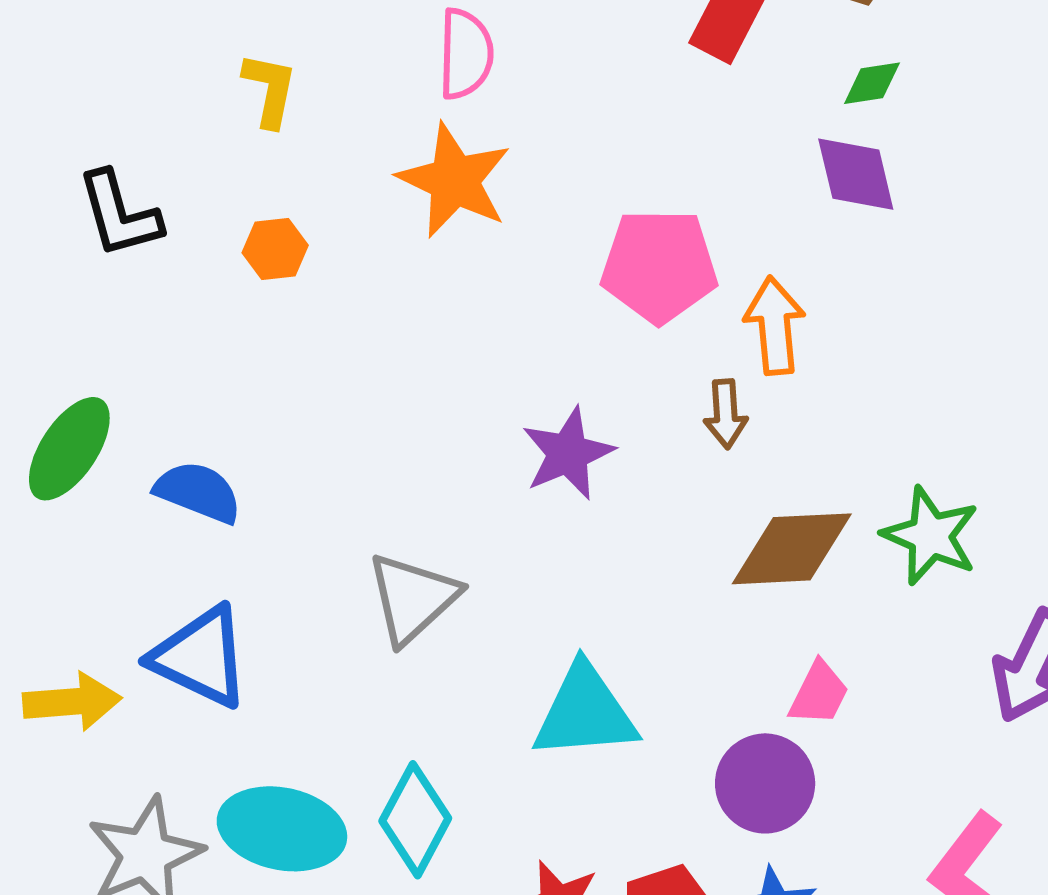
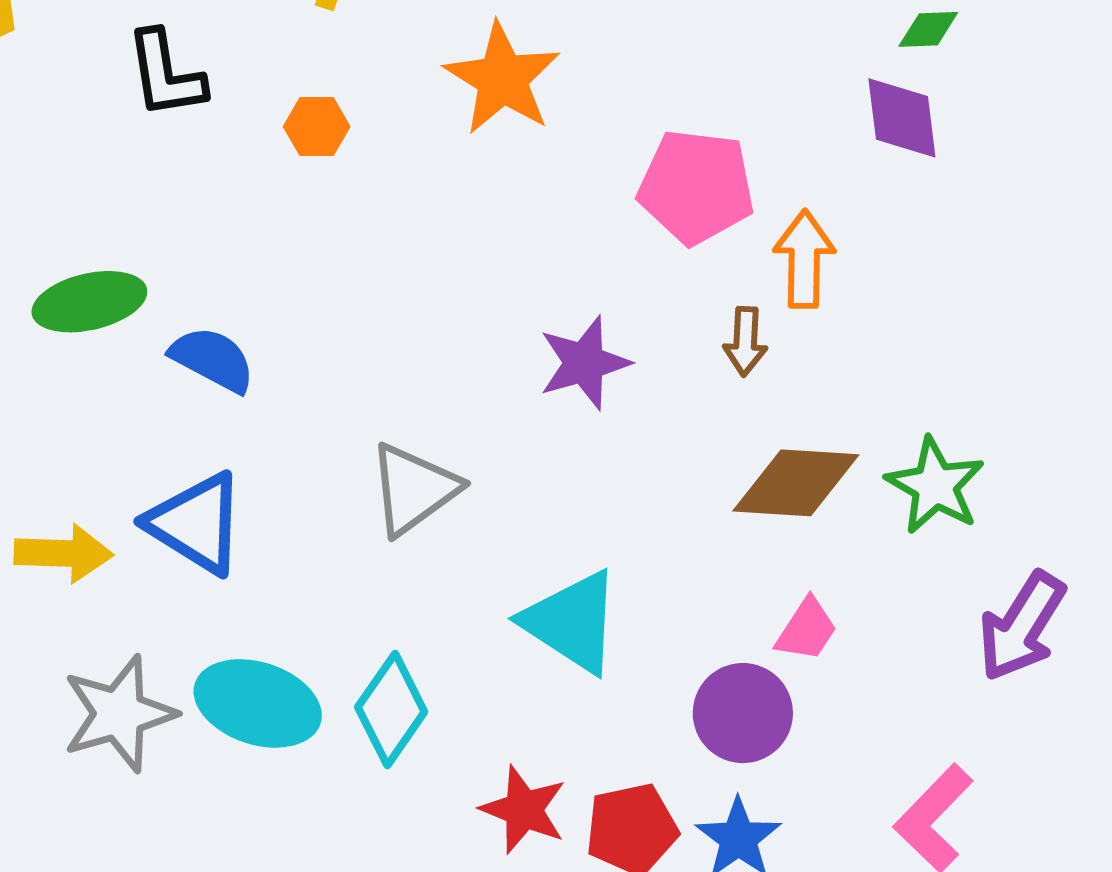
green ellipse: (69, 449) -> (89, 302), turned 37
cyan triangle: (585, 712) -> (572, 622), turned 31

